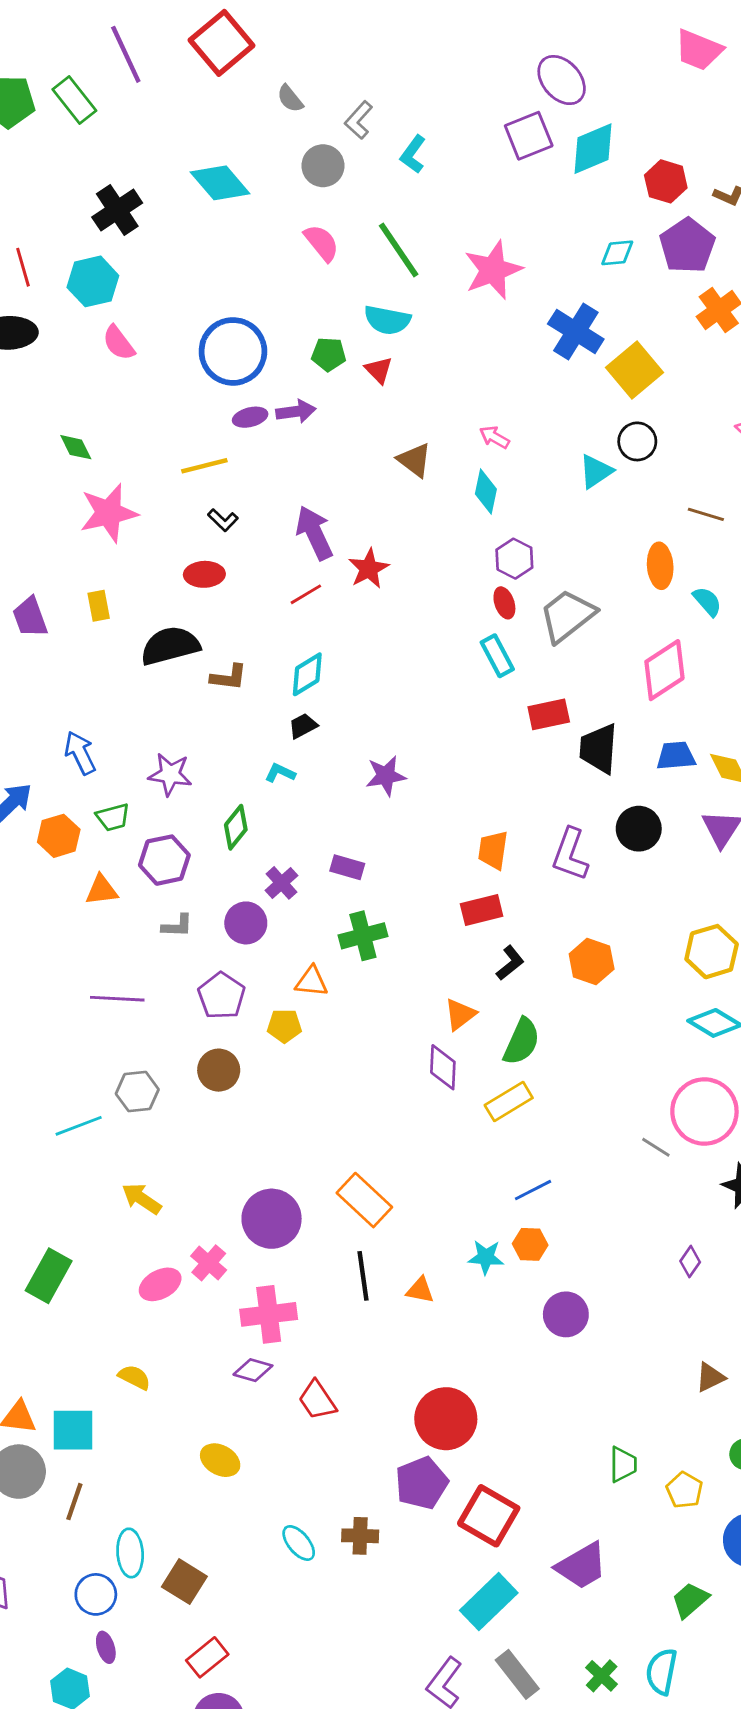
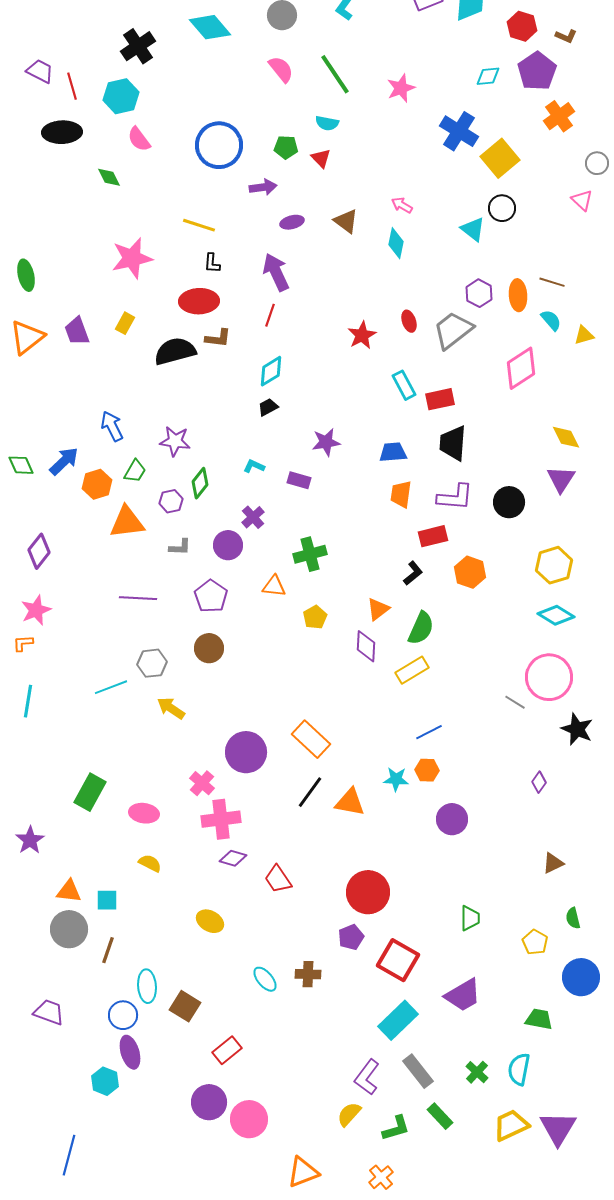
pink star: (493, 270) -> (401, 88), size x0.7
cyan semicircle: (387, 320) -> (327, 123), size x0.7
purple ellipse: (250, 417) -> (292, 222), moved
green diamond: (76, 447) -> (109, 177), moved
yellow line: (204, 466) -> (199, 225), turned 32
cyan triangle: (596, 471) -> (473, 229), turned -48
brown line: (706, 514) -> (552, 282), moved
black L-shape: (223, 520) -> (212, 263), turned 50
purple hexagon: (514, 559) -> (479, 293), moved
red star: (369, 569) -> (362, 335), moved
red ellipse: (204, 574) -> (199, 301), size x1.4
red line: (306, 594) -> (270, 315), turned -40
yellow rectangle: (99, 606) -> (125, 323), turned 40
cyan rectangle: (497, 656) -> (404, 385), moved
brown L-shape: (229, 677) -> (218, 338), moved
black trapezoid: (599, 749) -> (453, 443), moved
blue trapezoid: (676, 756) -> (393, 452), moved
cyan L-shape: (280, 773) -> (254, 466), moved
green trapezoid: (113, 817) -> (135, 471), turned -45
green diamond: (236, 827) -> (200, 483), moved
black circle: (639, 829) -> (509, 502), moved
purple L-shape: (570, 854) -> (455, 497), turned -105
purple hexagon: (164, 860) -> (171, 501), size x0.7
purple rectangle: (347, 867) -> (299, 480), moved
orange triangle: (102, 890) -> (127, 522), size x1.5
red rectangle: (482, 910) -> (433, 536), moved
yellow pentagon: (284, 1026) -> (315, 617), moved, turned -30
yellow arrow: (142, 1199) -> (171, 708), moved
black line: (363, 1276) -> (310, 792), turned 44
pink ellipse: (160, 1284) -> (144, 813), moved, turned 36
orange triangle: (420, 1290) -> (350, 802), size x1.5
pink cross: (269, 1314) -> (221, 819), moved
cyan square: (73, 1430) -> (107, 900), size x0.7
green trapezoid: (623, 1464) -> (470, 918), moved
purple pentagon: (422, 1483) -> (351, 937), size x0.7
green trapezoid: (690, 1600) -> (539, 1019), turned 52
purple ellipse: (106, 1647) -> (130, 1052), size x1.5
red rectangle: (207, 1657) -> (227, 1050), moved

